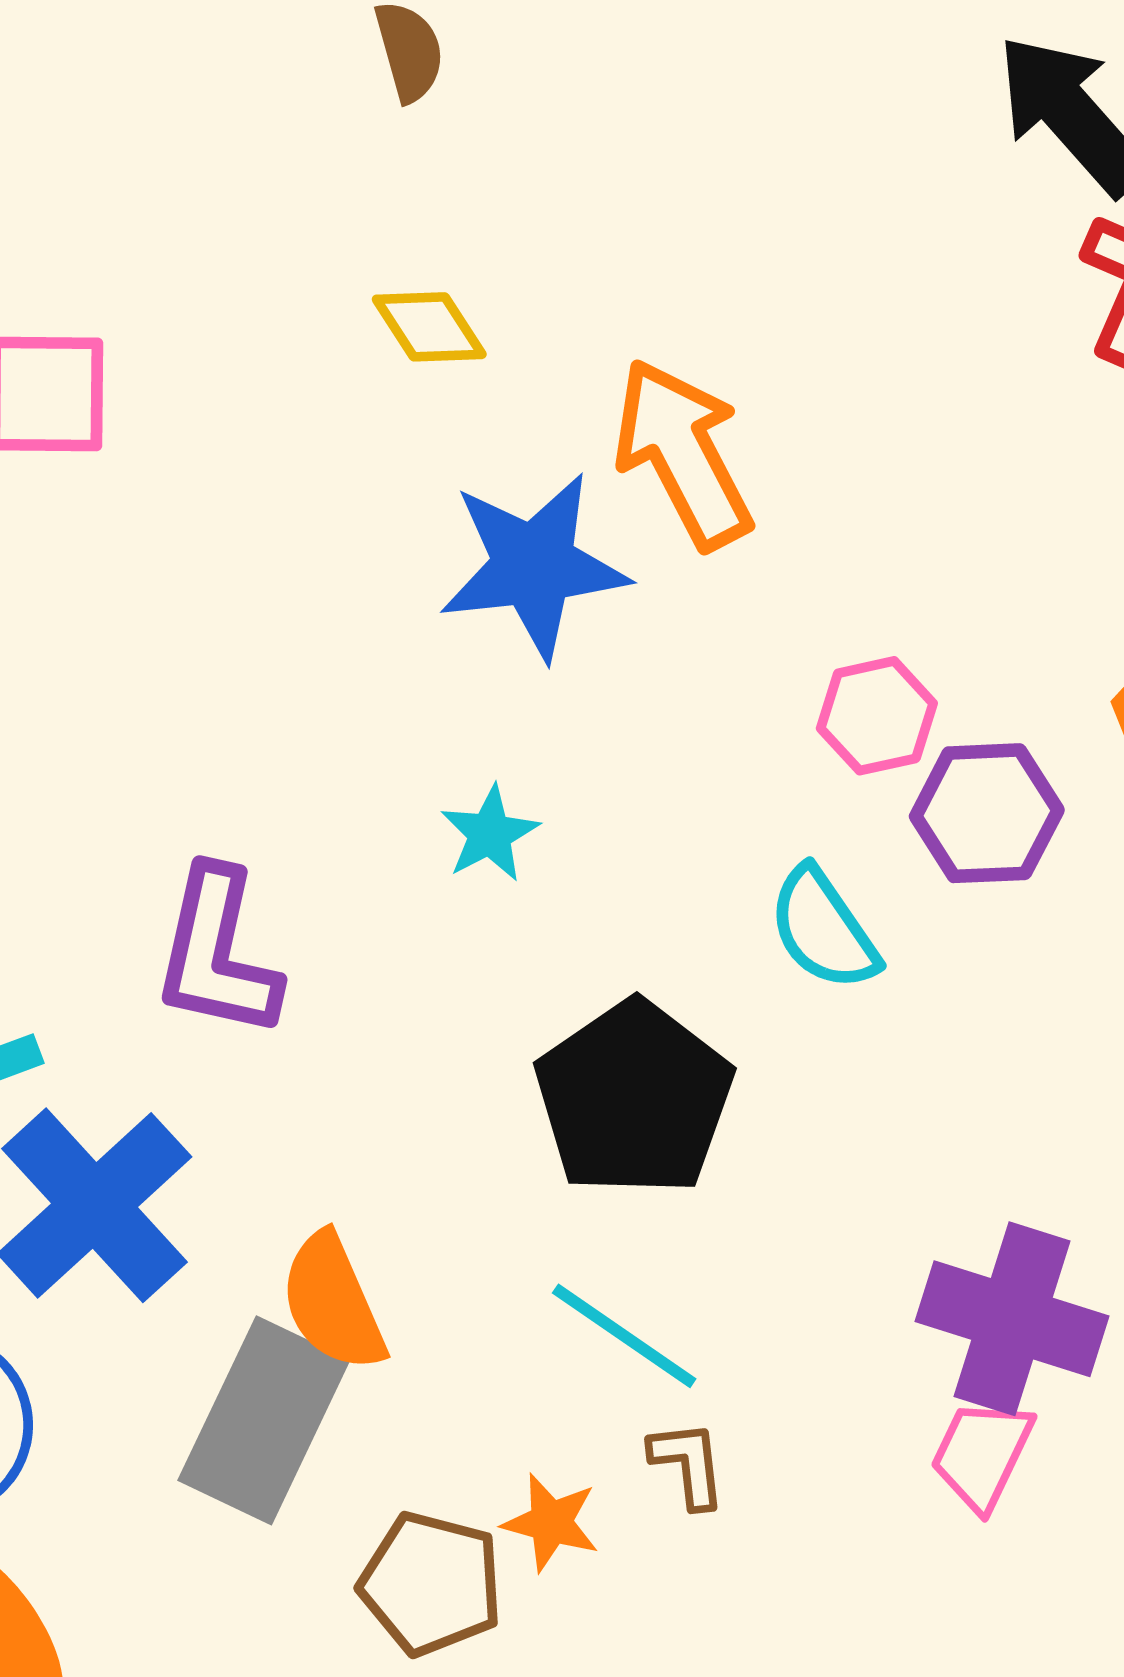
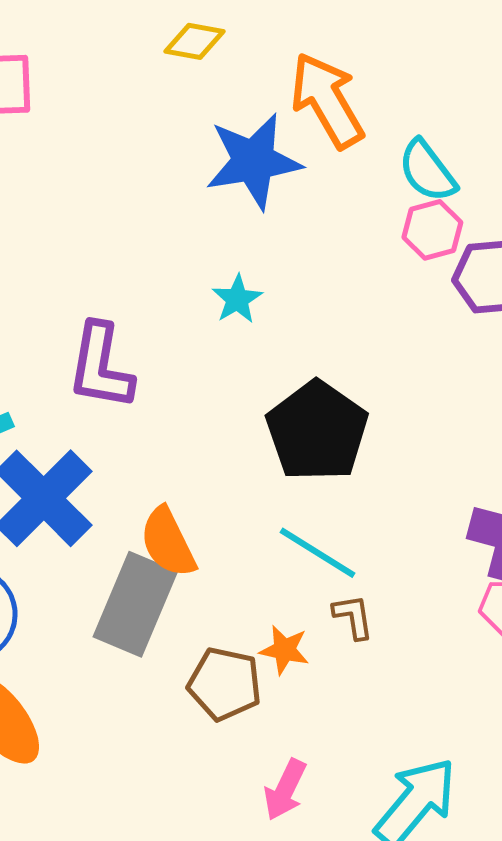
yellow diamond: (429, 327) -> (194, 41), turned -44
cyan semicircle: (823, 929) -> (427, 171), moved

